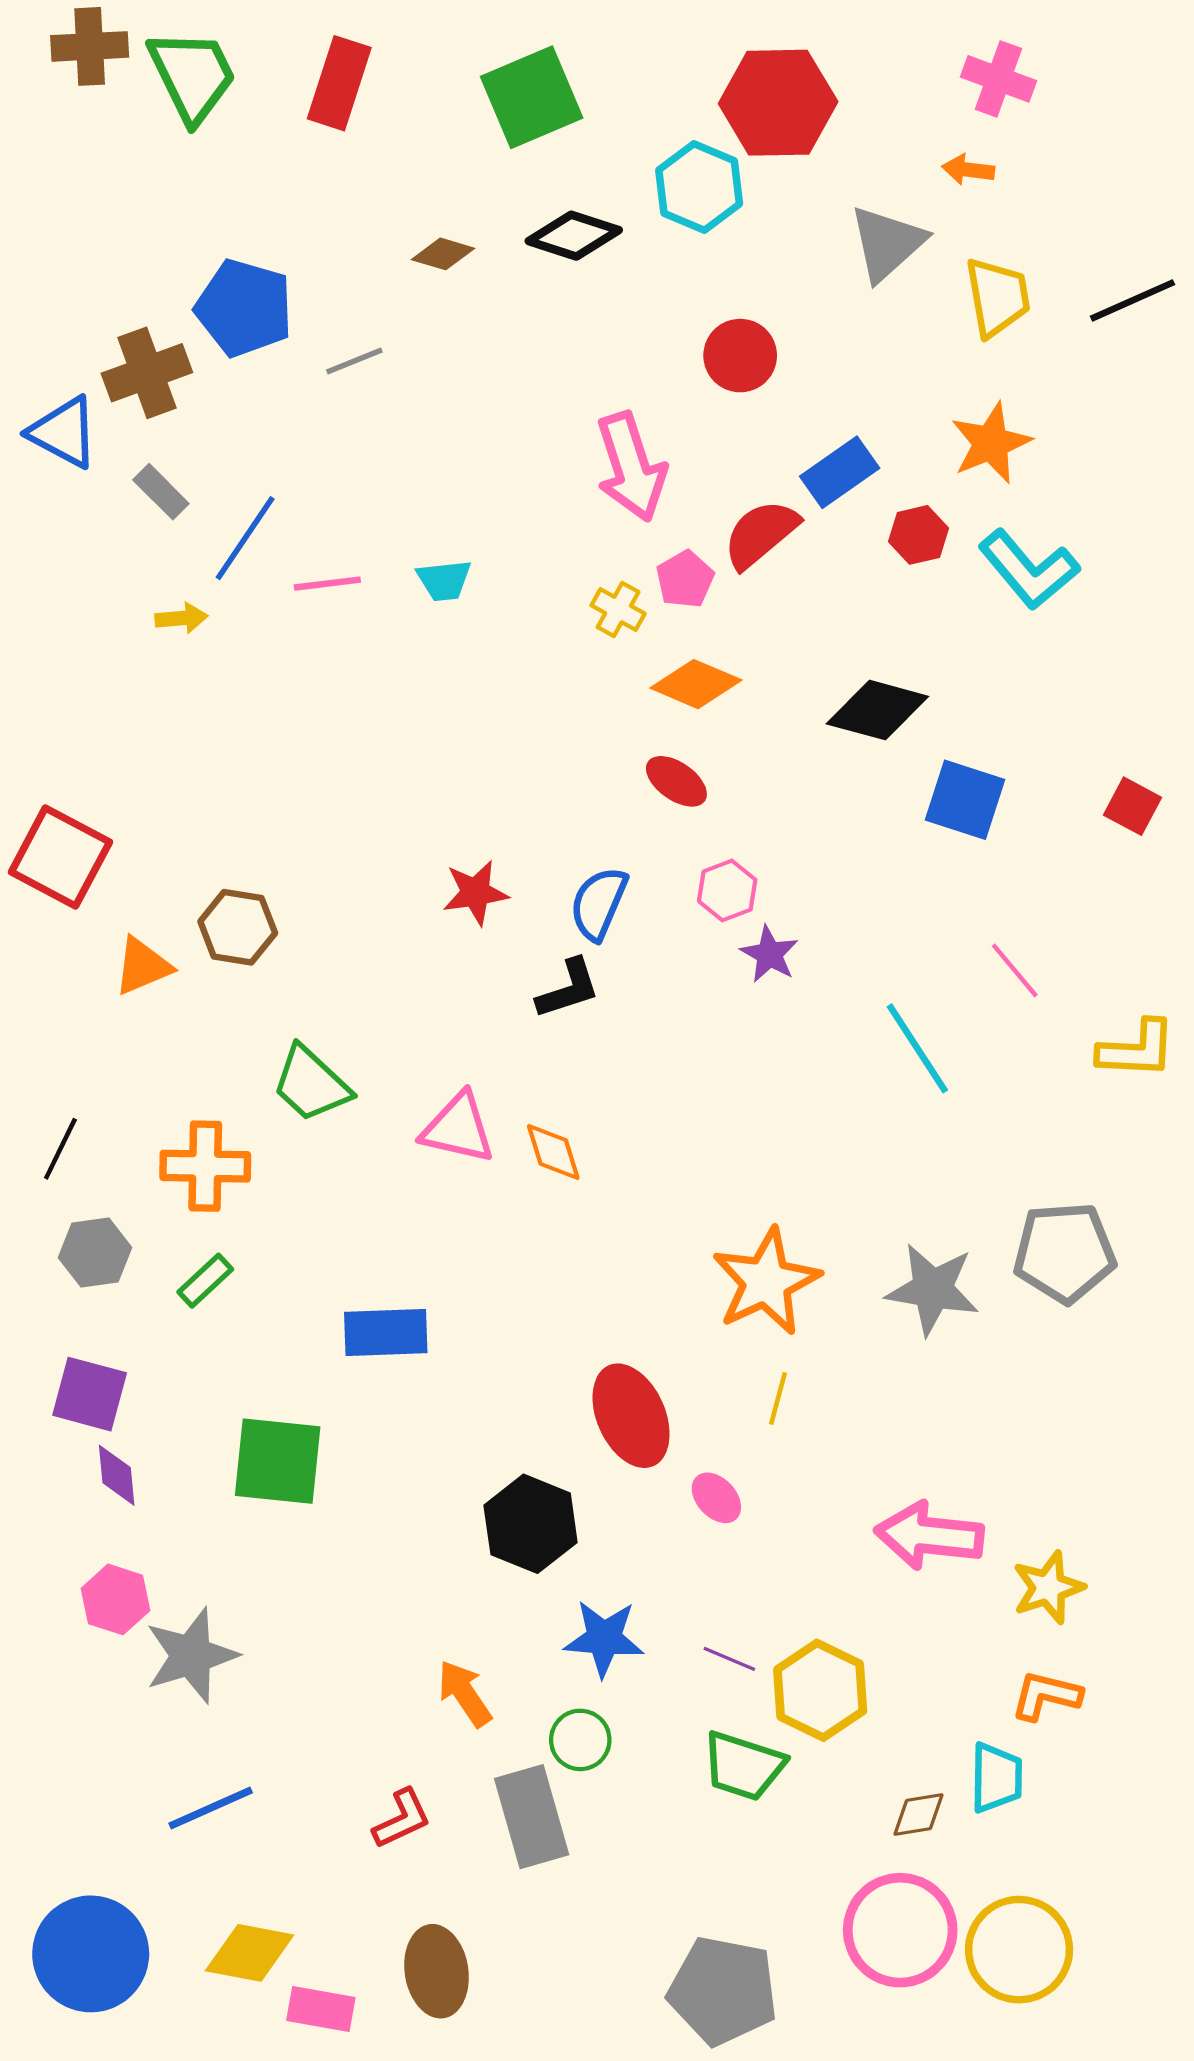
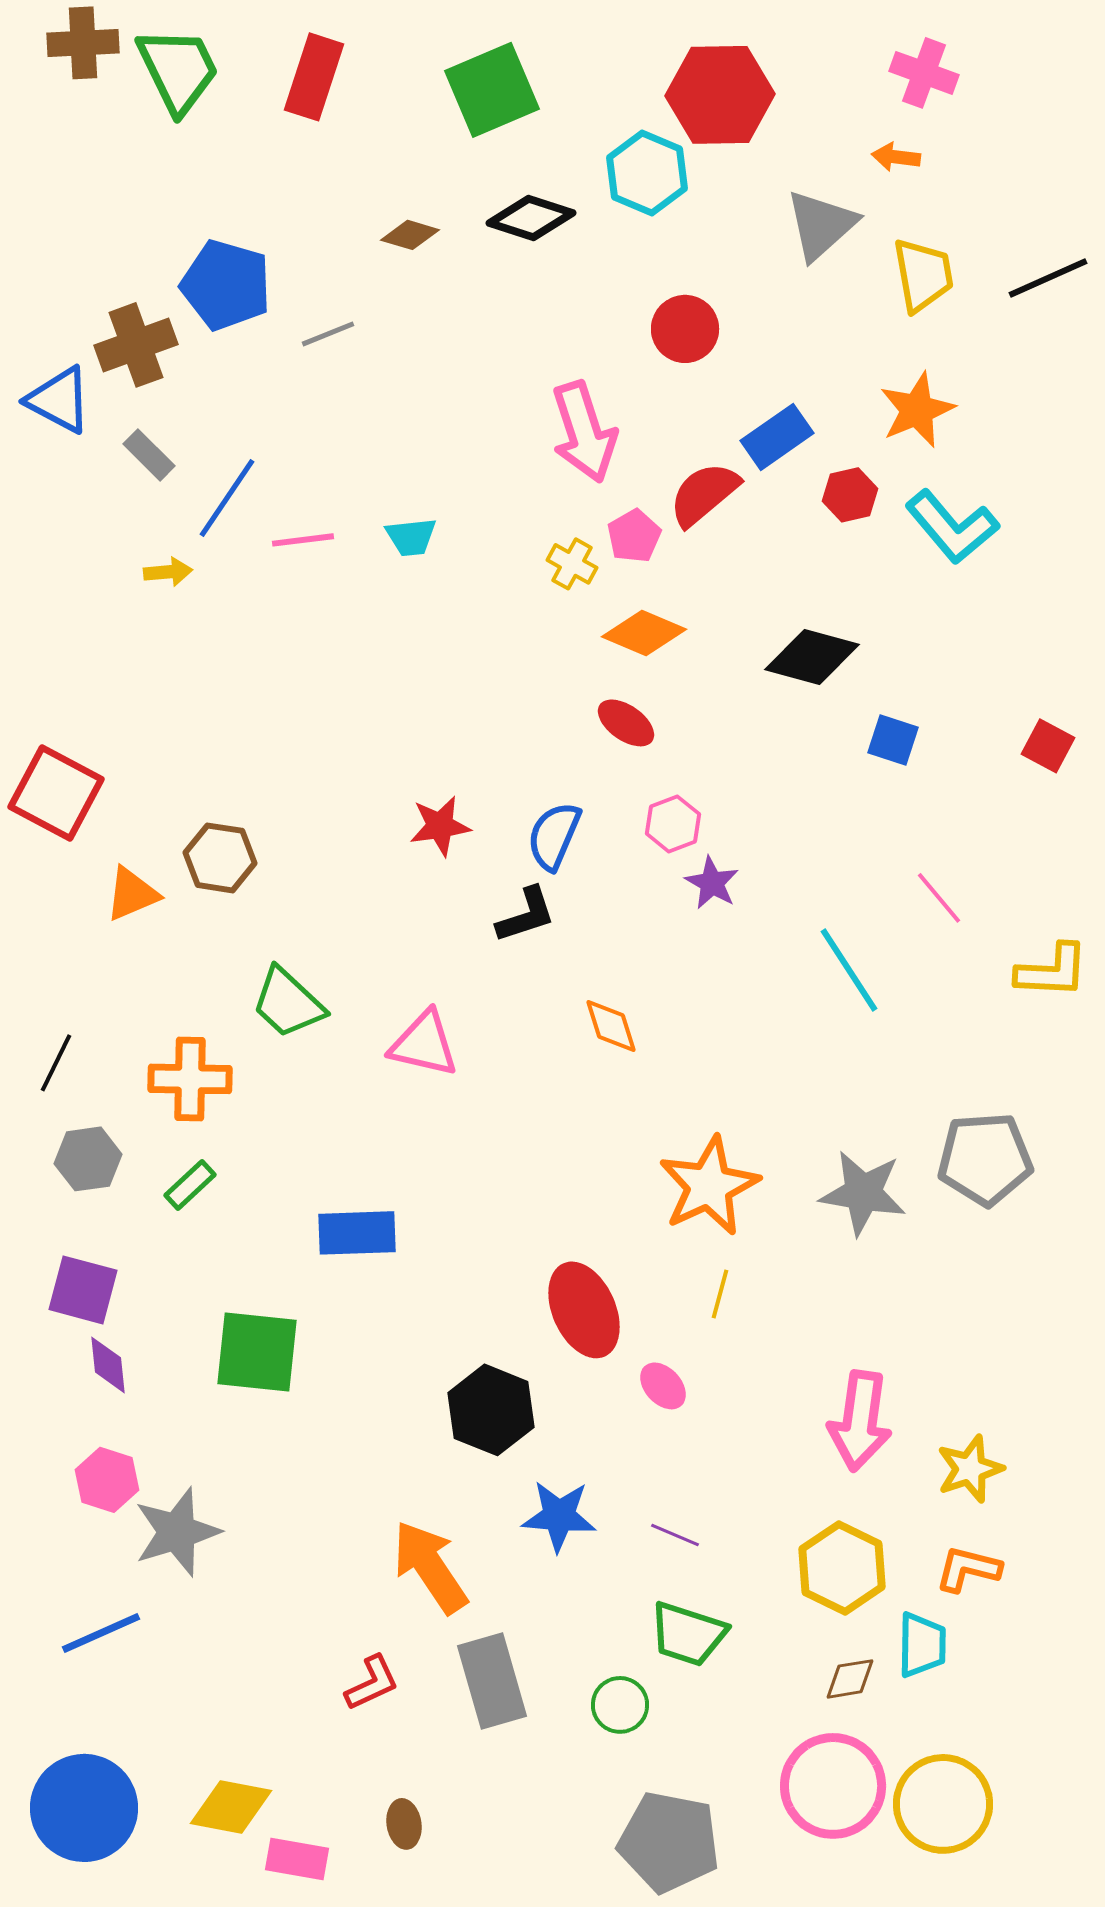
blue square: (965, 800) -> (893, 740), size x0.7
orange diamond: (553, 1152) -> (611, 1026), moved
pink arrow: (929, 1536) -> (860, 1421), turned -88
yellow hexagon: (820, 1690) -> (842, 1568), moved
orange arrow: (465, 1693) -> (430, 1567), size x1.5
green circle: (580, 1740) -> (620, 1705), moved
blue line: (211, 1808) -> (101, 1633), moved
brown ellipse: (437, 1971) -> (404, 1824), size x0.6

